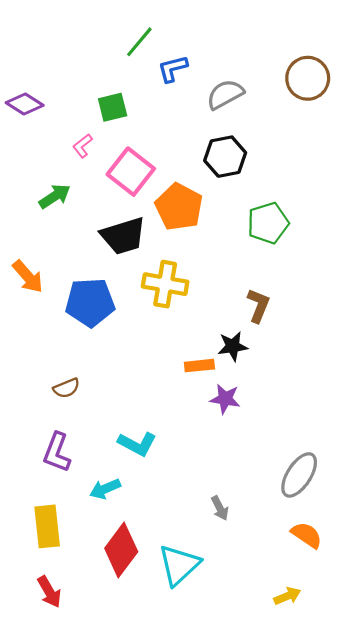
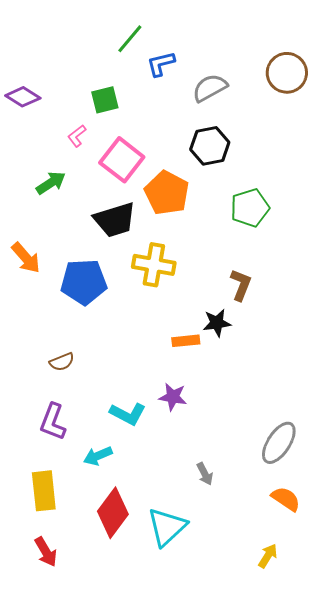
purple star: (225, 399) -> (173, 397), moved
yellow arrow: (287, 596) -> (268, 556), turned -35

